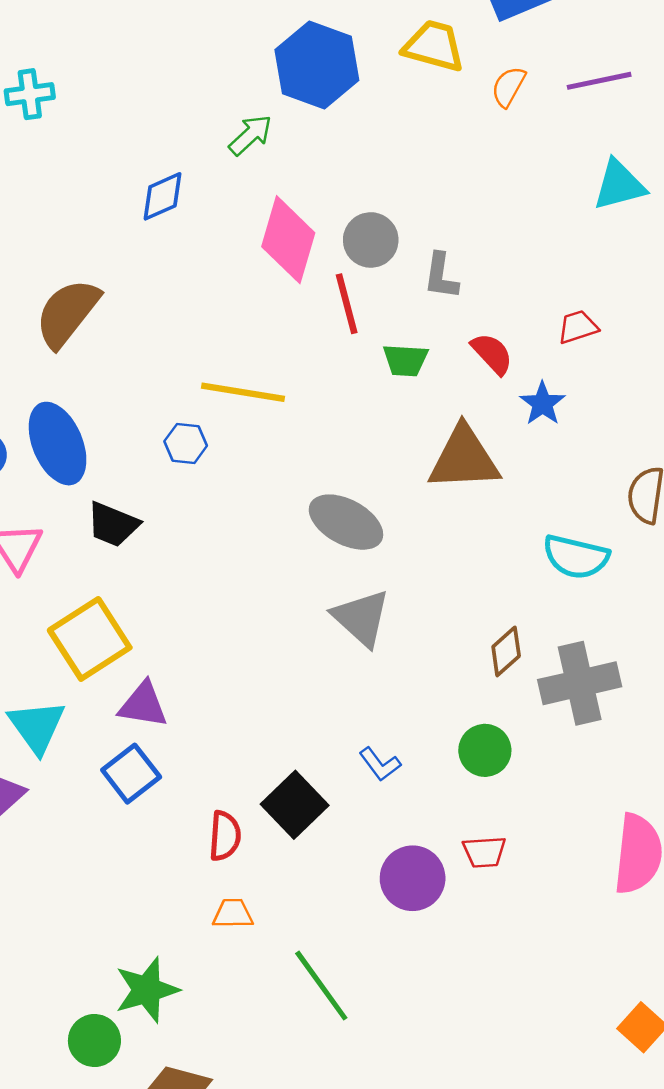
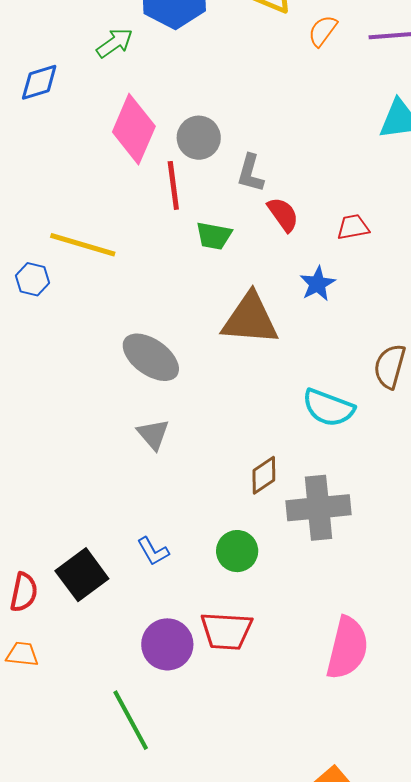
red semicircle: (492, 354) -> (283, 214), moved
gray triangle: (361, 618) -> (153, 434), size x0.7
red trapezoid: (484, 852) -> (226, 631), size x1.5
green line: (321, 986) -> (131, 720), moved

